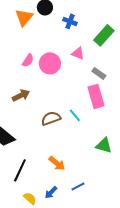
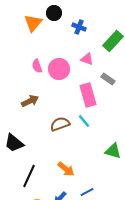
pink semicircle: (28, 60) -> (37, 66), turned 128
pink rectangle: (96, 96) -> (88, 95), moved

